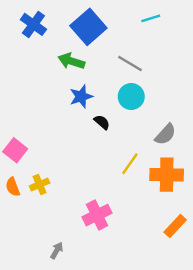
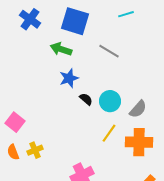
blue square: (88, 27) -> (75, 21), turned -32
cyan circle: (131, 97) -> (110, 101), moved

